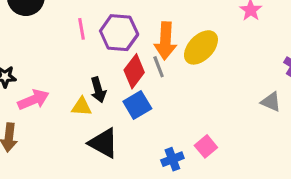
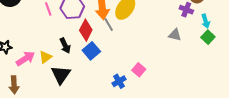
gray line: (159, 67) -> (109, 24), moved
yellow triangle: (82, 107) -> (45, 57), moved, turned -32
black triangle: (103, 143) -> (61, 75), moved, turned 45

